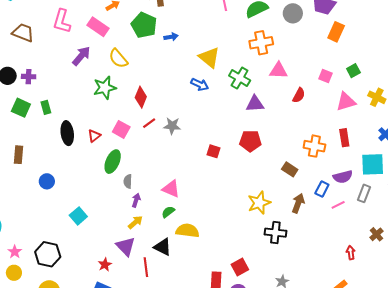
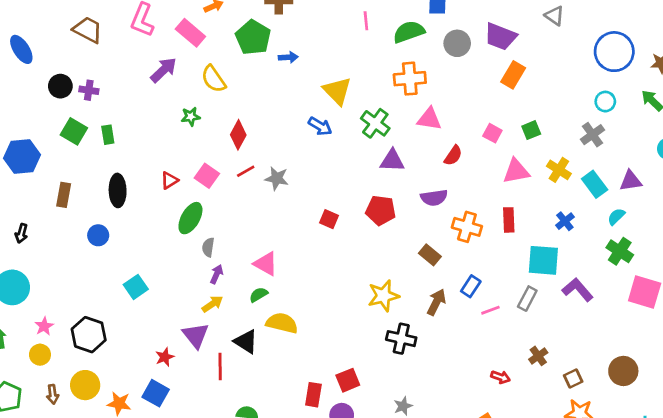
green star: (105, 88) -> (191, 117), size x0.6
black ellipse: (67, 133) -> (118, 190), moved
purple semicircle: (343, 177) -> (434, 198), moved
red arrow: (351, 253) -> (501, 377), turned 112

